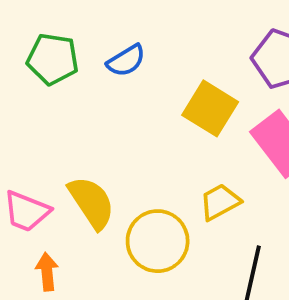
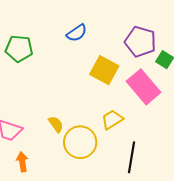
blue semicircle: (126, 61) -> (77, 33), moved
yellow semicircle: (92, 203) -> (56, 124), moved, size x0.6

